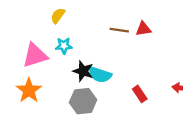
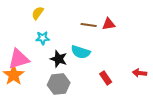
pink triangle: (35, 55) -> (19, 59), moved
cyan semicircle: (100, 75) -> (81, 52), moved

